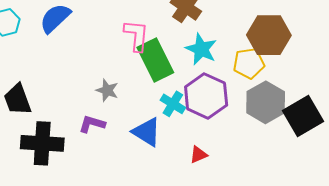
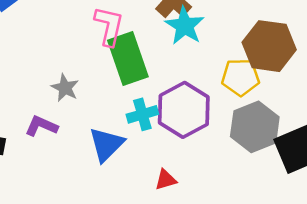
cyan star: (201, 49) -> (185, 26), moved
cyan cross: (173, 104) -> (142, 114), turned 35
blue triangle: (147, 132) -> (106, 144), turned 36

